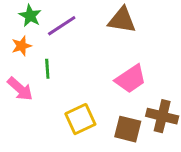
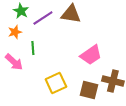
brown triangle: (122, 20) -> (71, 14), moved

